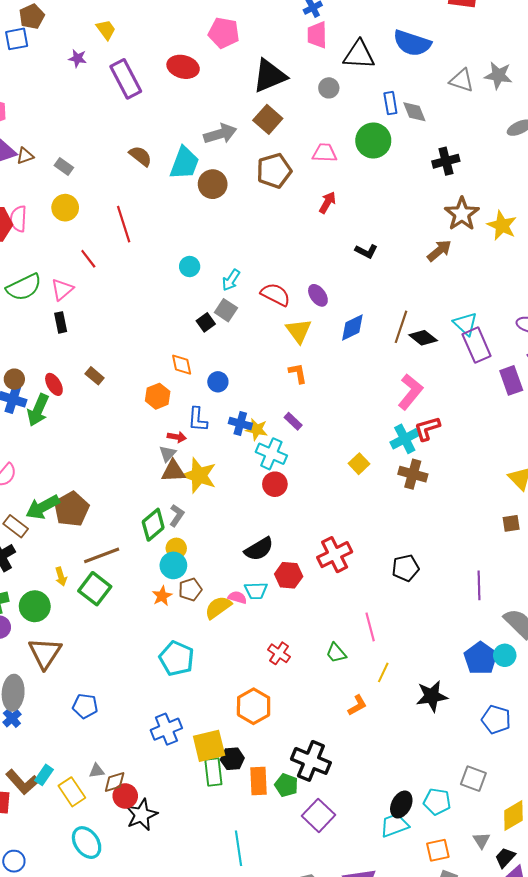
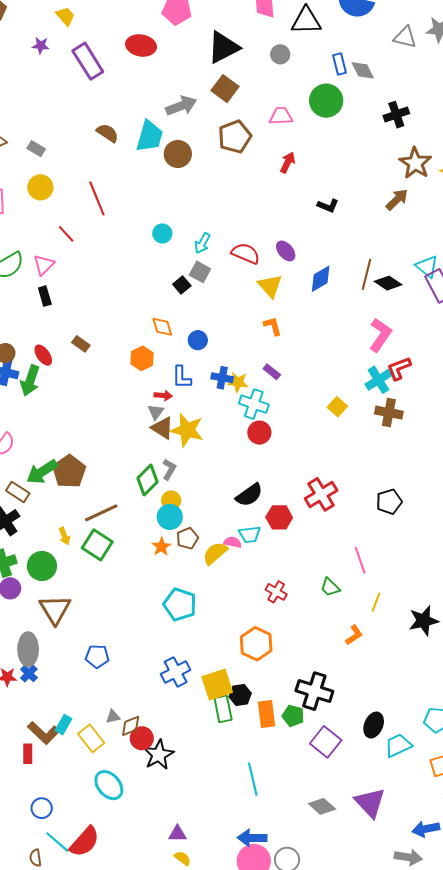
brown triangle: (173, 471) -> (162, 428), turned 40
black ellipse: (401, 804) -> (374, 725), moved

